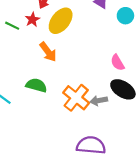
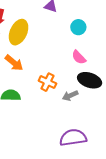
cyan circle: (125, 16) -> (78, 27), moved
orange cross: (76, 98) -> (47, 82), moved, size x0.7

